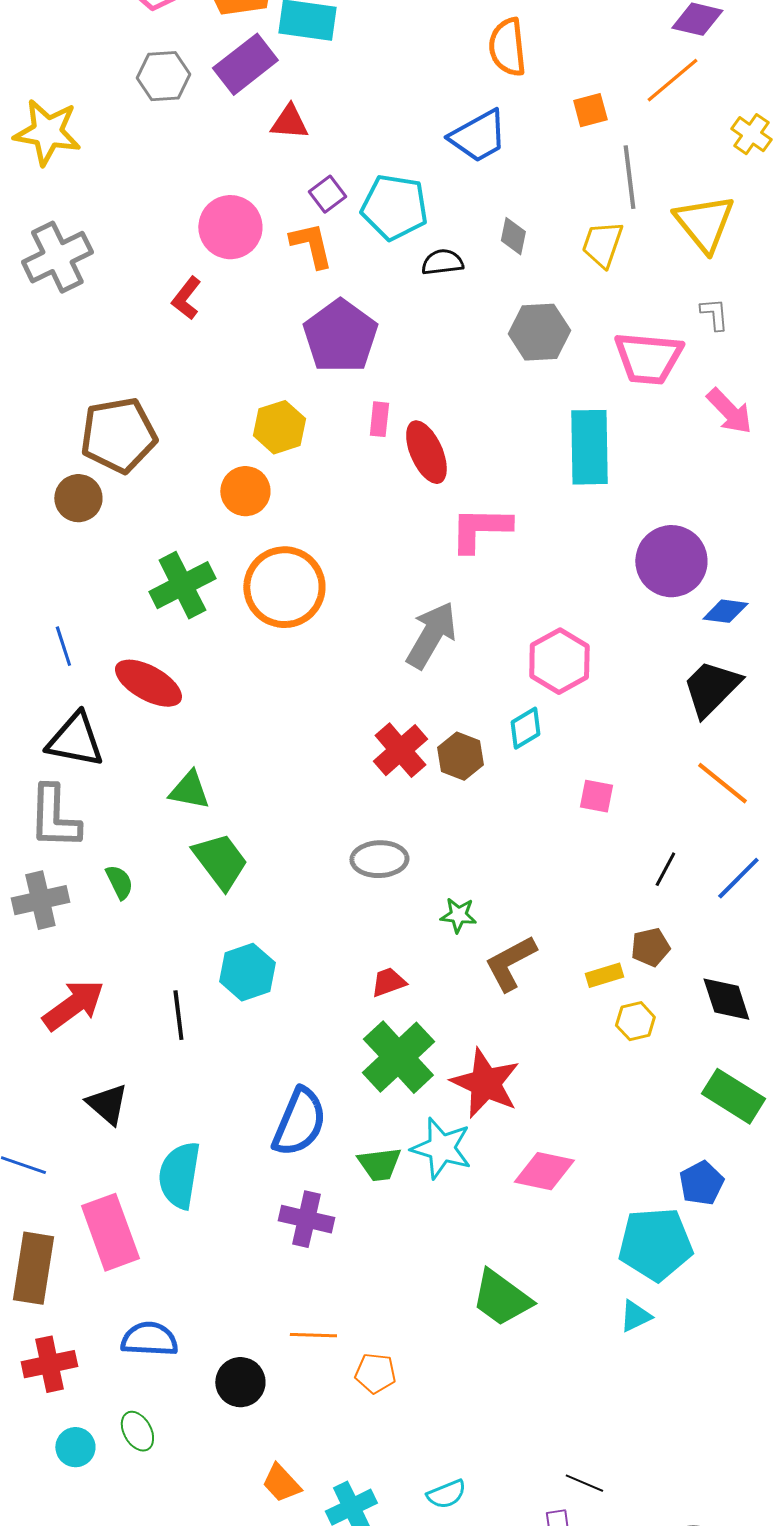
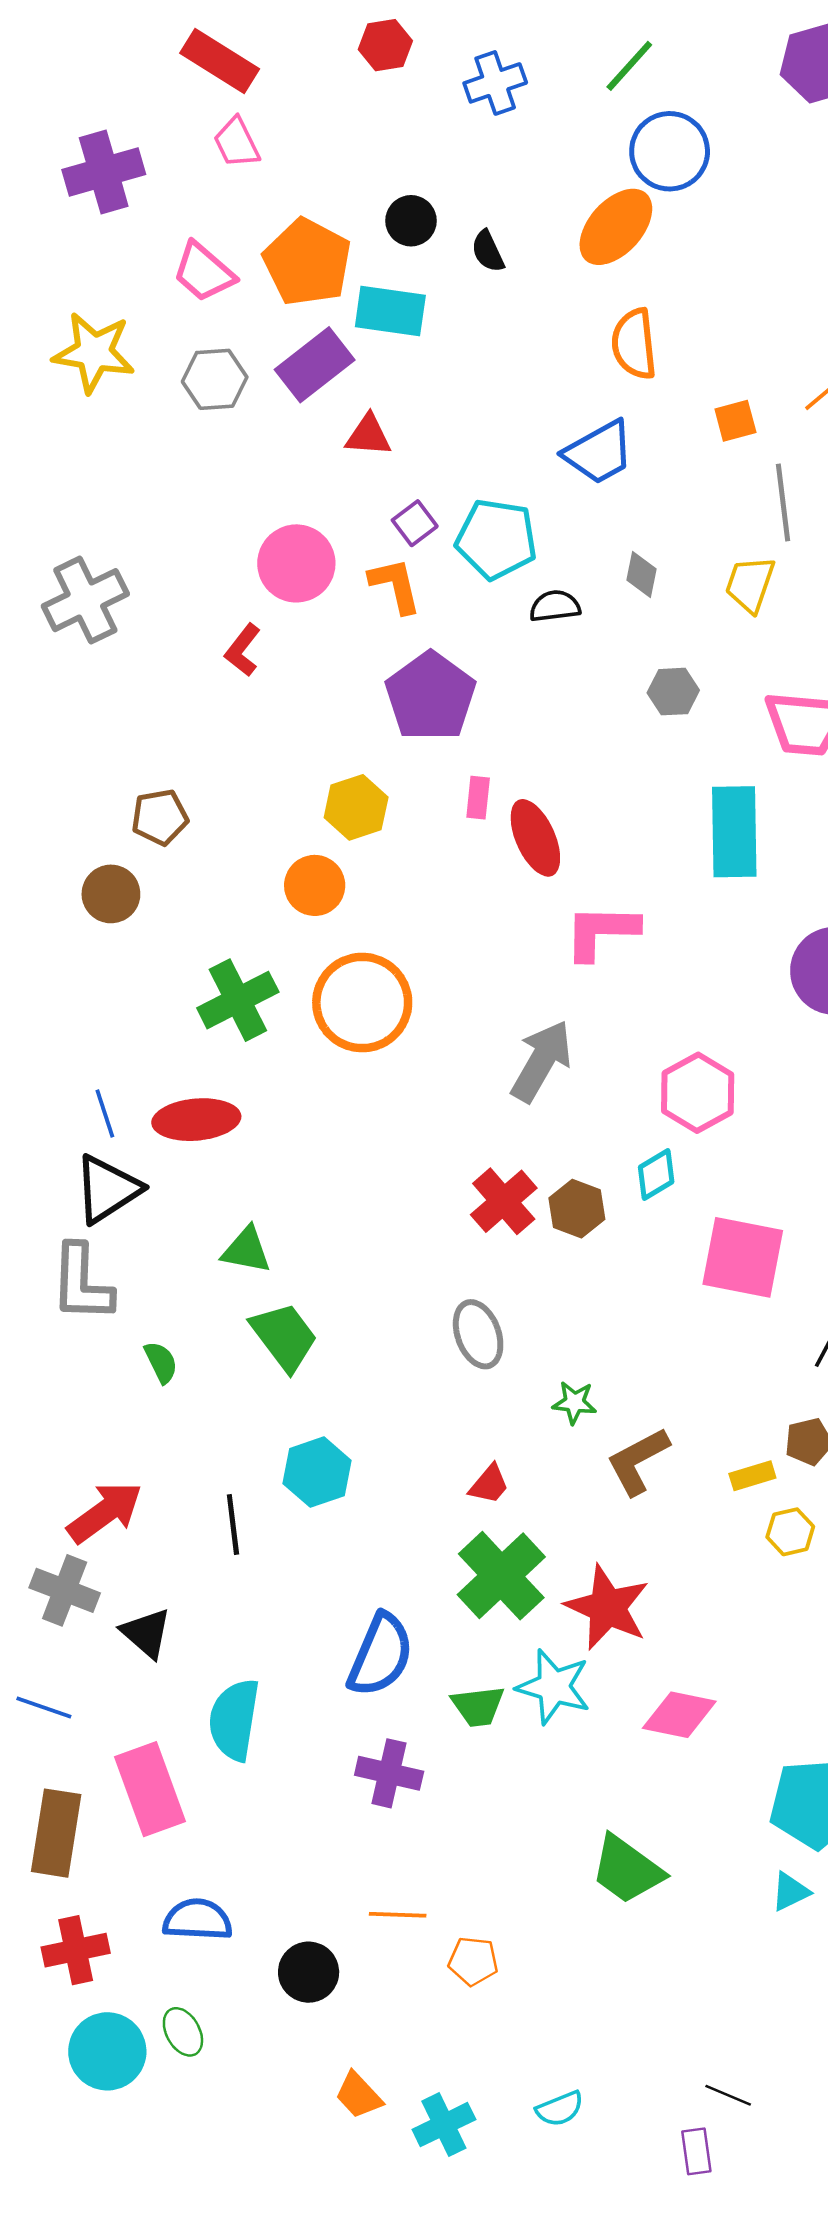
yellow star: (47, 132) -> (94, 352), moved
gray hexagon: (539, 332) -> (673, 692), size x0.7
brown pentagon: (118, 435) -> (160, 817), size x0.6
blue line: (63, 646) -> (105, 1114), moved
red ellipse: (148, 683) -> (196, 1120), turned -34
black triangle: (75, 740) -> (107, 1189), turned -44
pink square: (596, 796) -> (743, 1257), size x2.0
gray ellipse: (379, 859) -> (478, 1334), turned 72
gray cross: (40, 900) -> (65, 1590), moved, turned 34
red trapezoid: (388, 982) -> (489, 1484), turned 150
cyan circle: (75, 1447) -> (107, 2051), size x1.6

